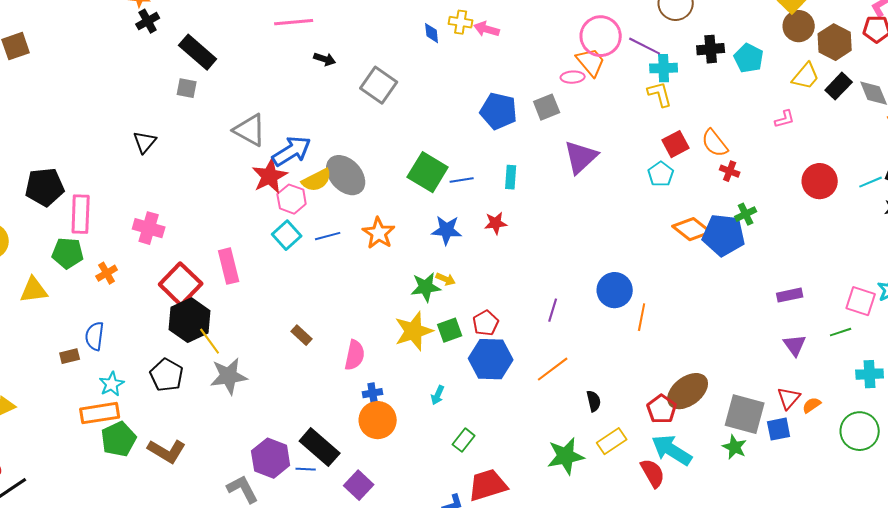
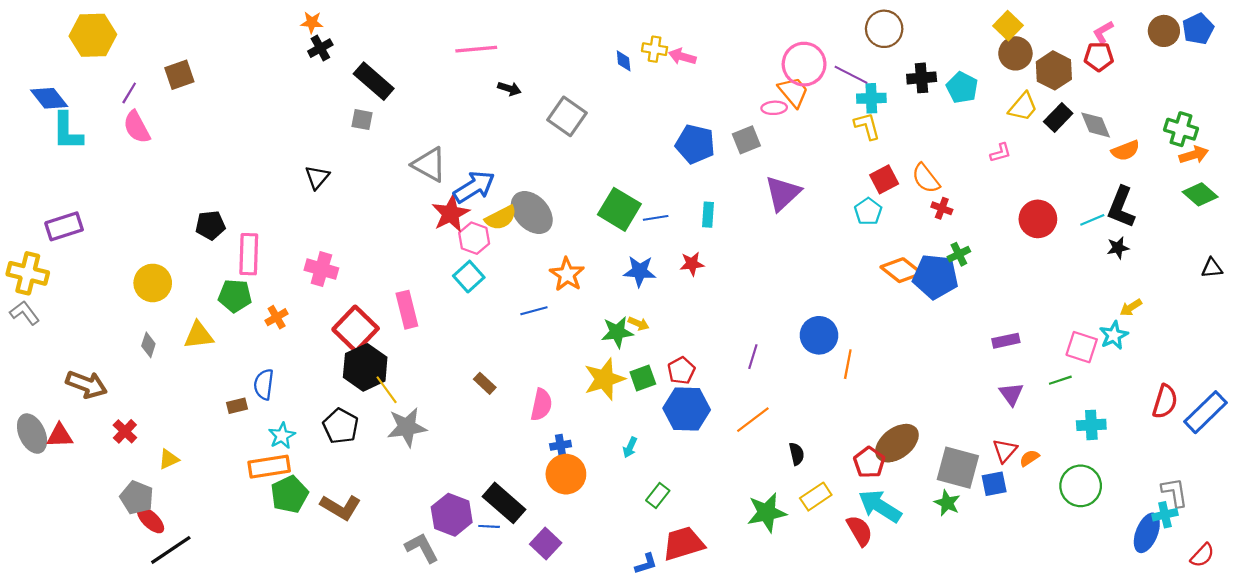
black pentagon: (45, 187) -> (210, 225), size x0.7
blue line: (328, 236) -> (534, 311), moved

